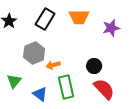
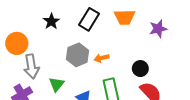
orange arrow: (53, 65) -> (102, 58), moved

